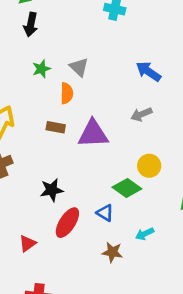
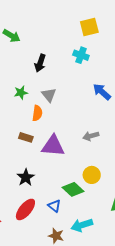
black arrow: (31, 25) -> (40, 63), moved
blue arrow: (148, 71) -> (102, 92), moved
black star: (52, 190) -> (26, 177), moved, turned -30
cyan arrow: (145, 234) -> (82, 225), size x1.5

